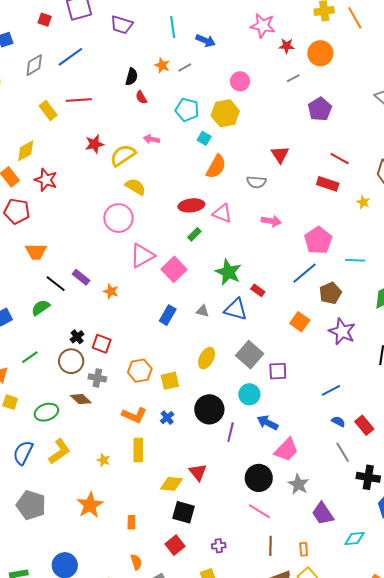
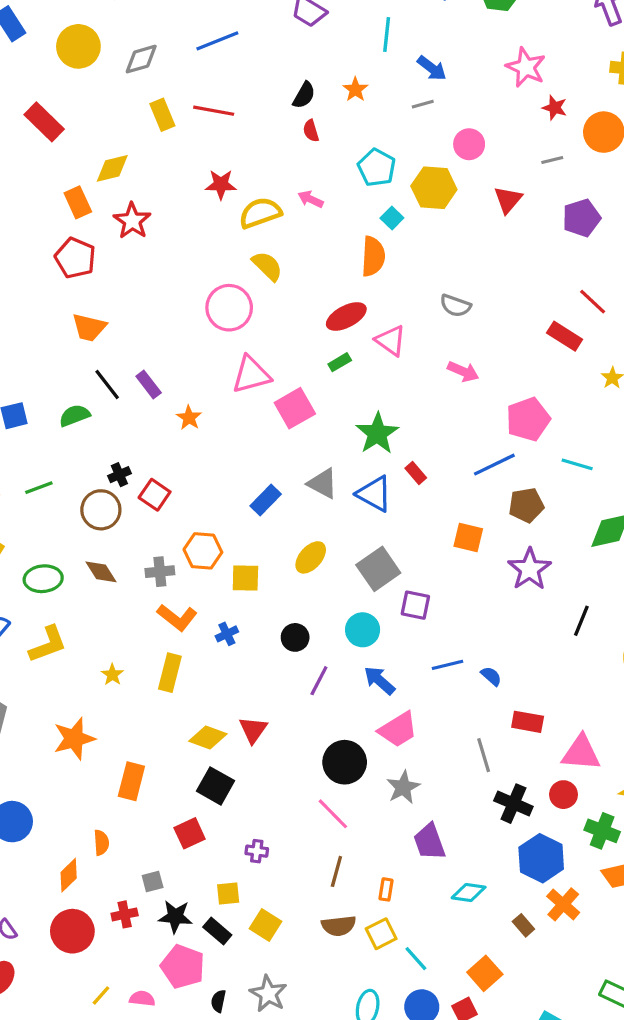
gray diamond: (34, 65) -> (141, 59), moved
gray line: (185, 68) -> (423, 104), moved
red triangle: (280, 155) -> (508, 200), moved
orange semicircle: (216, 167) -> (373, 256), moved, turned -40
red ellipse: (191, 205) -> (346, 317), turned -35
gray triangle: (203, 311) -> (323, 483), size x1.5
blue rectangle: (168, 315) -> (266, 500), moved
orange square: (300, 322) -> (468, 537), turned -36
gray cross: (97, 378) -> (160, 572), moved, turned -30
blue line: (331, 390) -> (447, 665), moved
black circle: (209, 409) -> (295, 637), size x0.6
blue semicircle: (338, 422) -> (491, 676), moved
red rectangle: (364, 425) -> (528, 722), turned -54
orange rectangle: (131, 522) -> (131, 781), size x1.6
orange semicircle: (136, 562) -> (101, 843), moved

